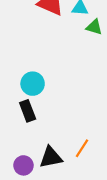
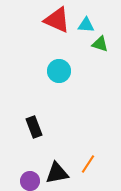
cyan circle: (33, 84) -> (59, 71), moved

